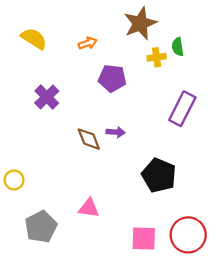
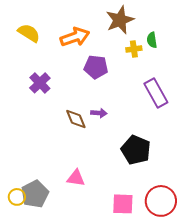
orange arrow: (88, 43) -> (75, 37), size x1.8
purple rectangle: (182, 109) -> (156, 93), turned -56
yellow circle: (14, 180) -> (17, 197), moved

